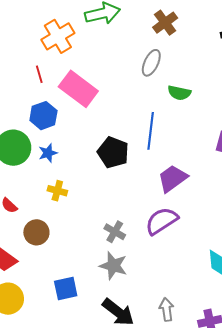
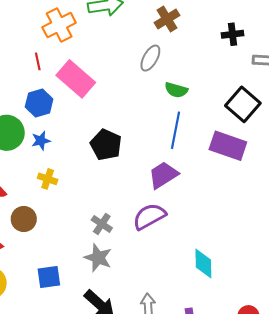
blue line: (151, 131) -> (176, 130), moved

